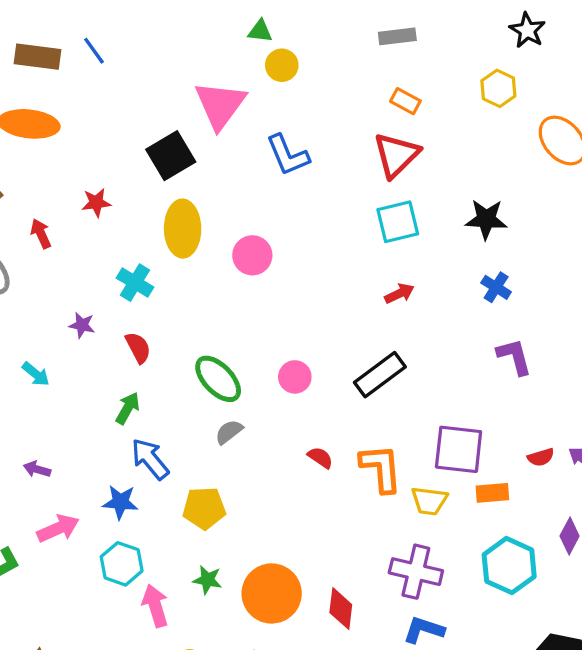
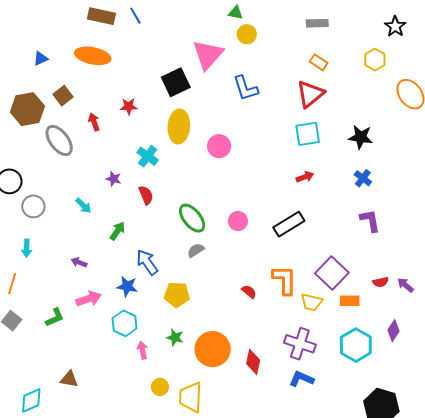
green arrow: (128, 408) -> (117, 231), moved
purple square: (459, 449) -> (332, 273), turned 32
red semicircle: (320, 458) -> (249, 292), moved
pink arrow: (155, 606) -> (142, 350), size x0.7

